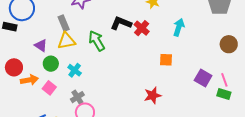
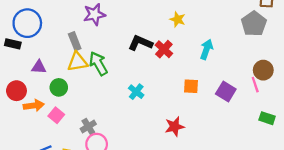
green arrow: (97, 41) -> (98, 64), moved
purple triangle: (41, 46) -> (39, 67), moved, turned -32
cyan cross: (75, 70) -> (136, 92), moved
purple square: (203, 78) -> (226, 91), moved
pink line: (224, 80) -> (255, 85), moved
green rectangle: (224, 94) -> (267, 118), moved

